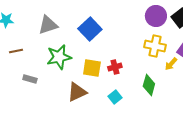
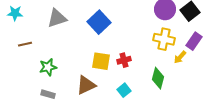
green star: (59, 57) -> (48, 67), moved, size x0.7
gray rectangle: (30, 79) -> (48, 94), moved

